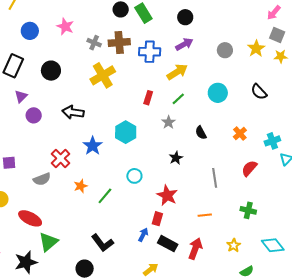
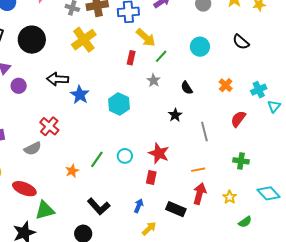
black circle: (51, 71) -> (32, 40), size x1.4
yellow arrow: (177, 72) -> (146, 38), moved, turned 80
cyan hexagon: (126, 132) -> (119, 104), moved
blue star: (93, 146) -> (80, 95), moved
black star: (176, 158) -> (175, 115), moved
cyan circle: (134, 176) -> (125, 156), moved
orange star: (81, 186) -> (72, 171), moved
blue arrow: (143, 235) -> (139, 206), moved
green triangle: (48, 242) -> (45, 210), turned 30
black rectangle: (168, 244) -> (176, 209), moved
red arrow: (195, 249) -> (200, 194), moved

